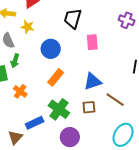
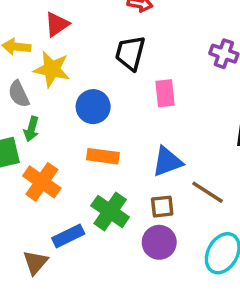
yellow star: (27, 27) -> (52, 69), size x1.5
orange rectangle: (56, 77) -> (103, 156), turned 60
orange cross: (20, 91) -> (42, 182), size x1.5
purple circle: (70, 137) -> (159, 242), moved

